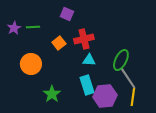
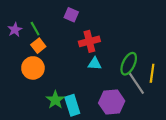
green line: (33, 27) -> (35, 29), turned 64
orange square: (59, 43) -> (38, 46), moved
cyan rectangle: (87, 85) -> (72, 105), moved
yellow line: (133, 97) -> (152, 73), moved

